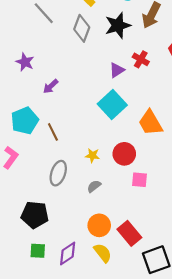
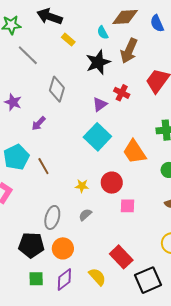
gray diamond: (82, 28) -> (57, 89), moved
gray ellipse: (58, 173) -> (52, 217), moved
orange circle: (99, 225) -> (63, 248), moved

